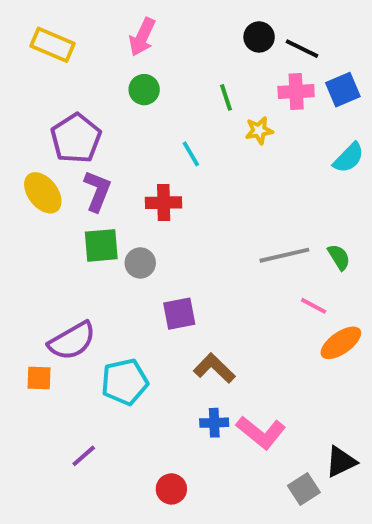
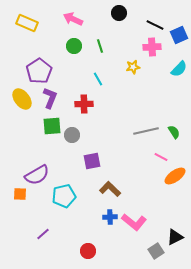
pink arrow: (142, 37) -> (73, 19), turned 90
black circle: (259, 37) -> (119, 13), moved
blue square: (343, 90) -> (179, 35), moved
green line: (226, 97) -> (100, 46), moved
cyan semicircle: (349, 158) -> (179, 69), moved

